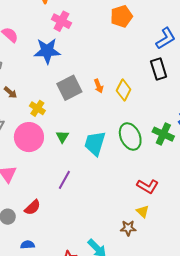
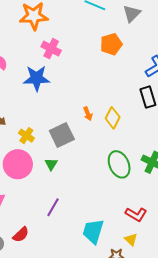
gray square: (69, 88) -> (62, 135), moved
cyan trapezoid: (95, 143) -> (93, 231), moved

